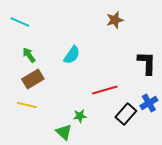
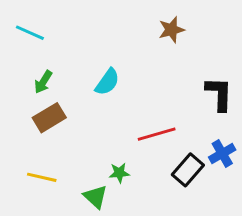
green arrow: (29, 55) -> (43, 82), turned -112
yellow line: (27, 105) -> (42, 177), moved

